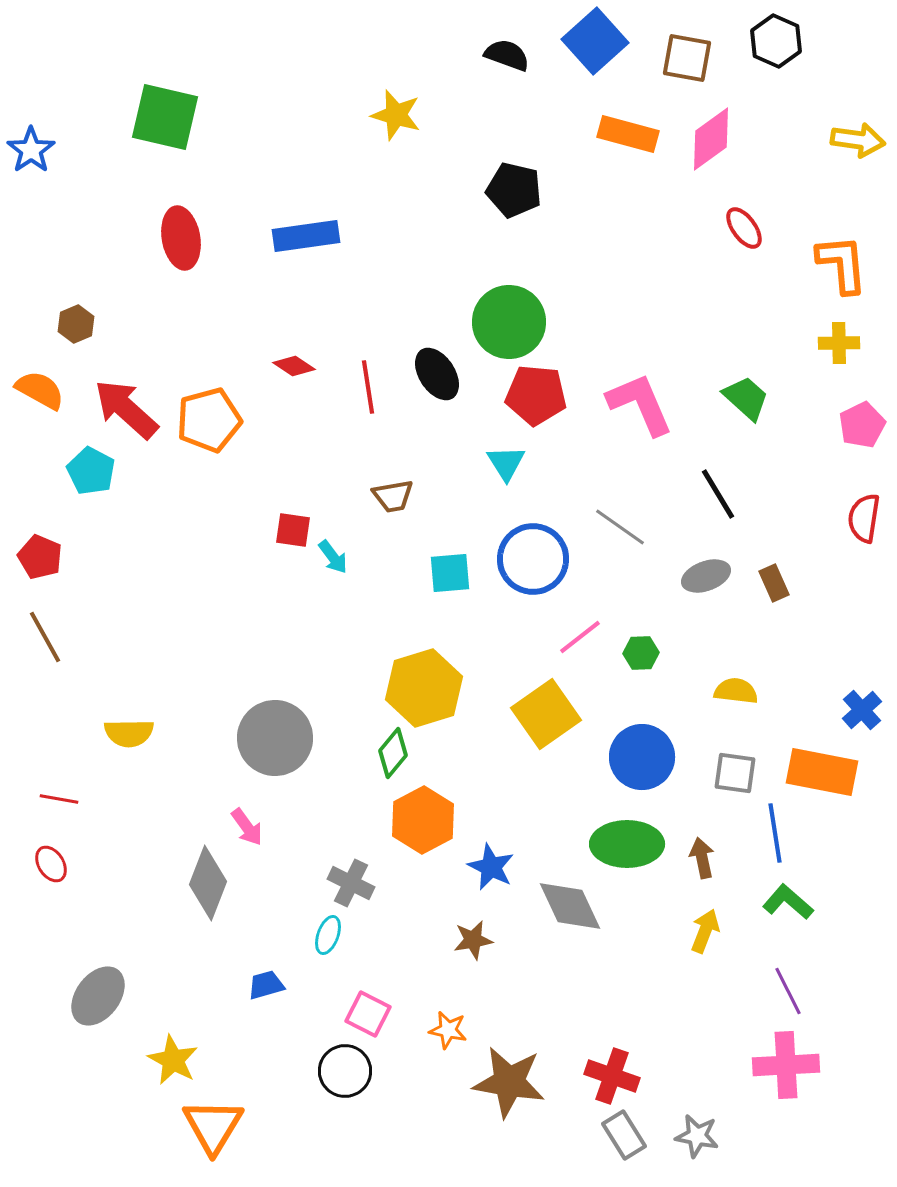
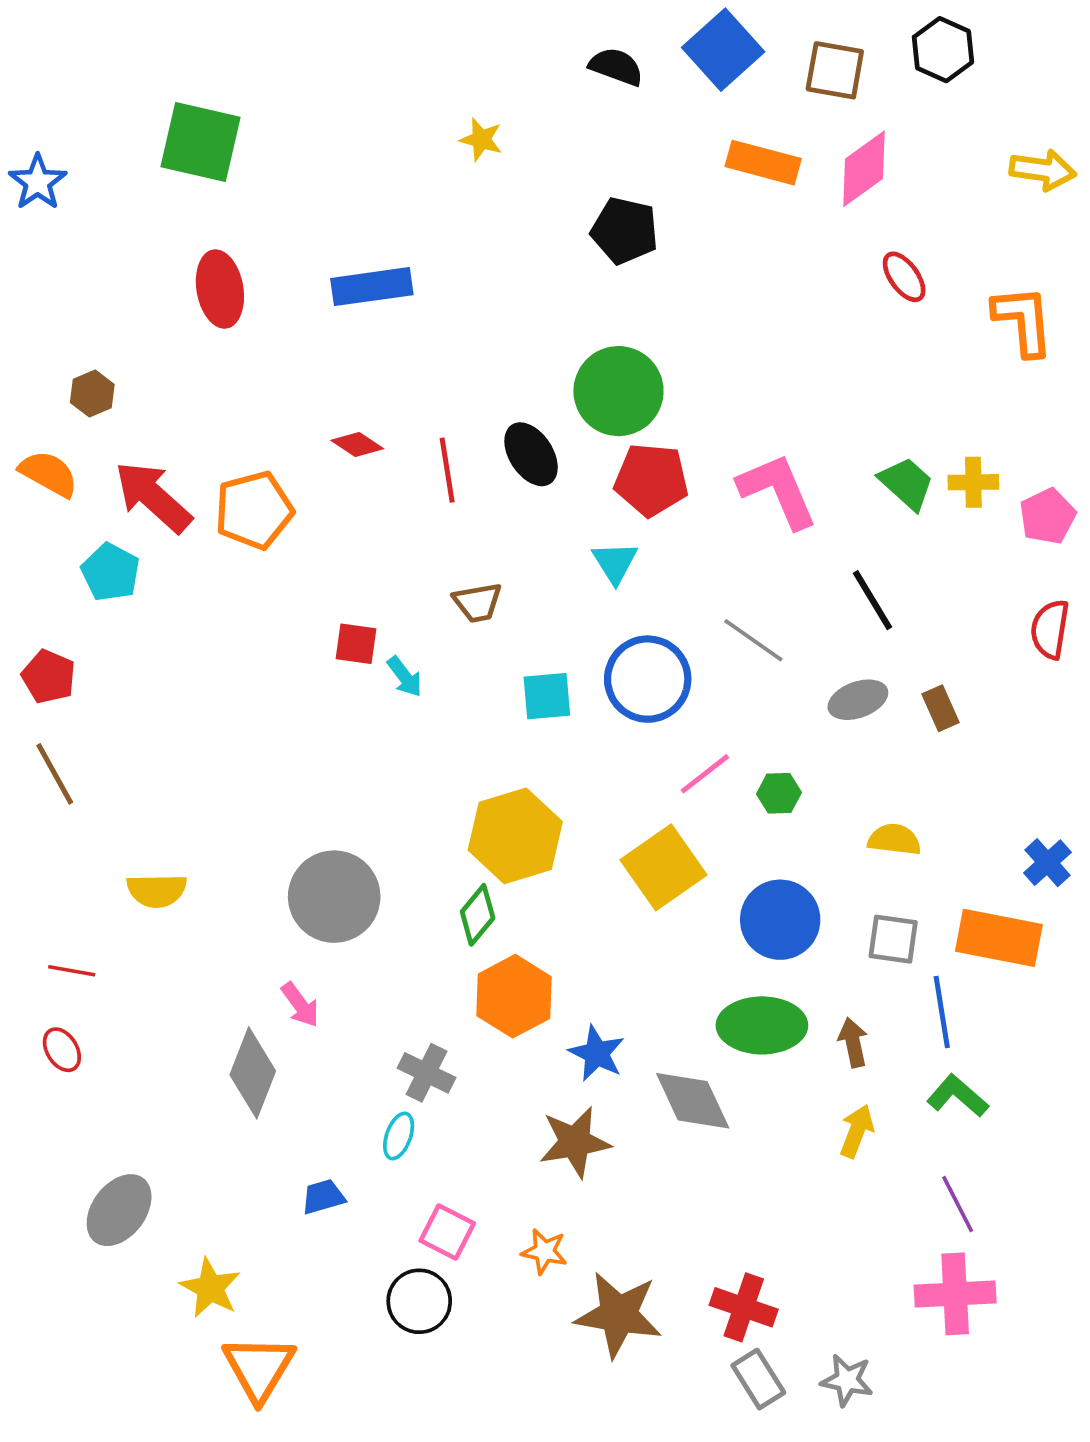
yellow star: (396, 115) -> (481, 140), size x0.7
yellow cross: (839, 343) -> (973, 482), moved
brown star: (473, 940) -> (575, 1142), size x1.5

